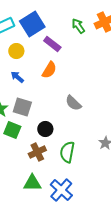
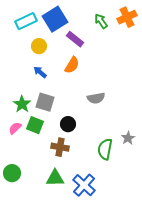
gray semicircle: (73, 103) -> (96, 98), turned -54
brown cross: (37, 152) -> (60, 147), turned 36
green semicircle: (67, 152) -> (105, 149), moved

